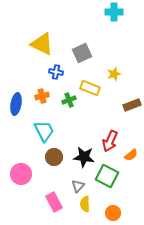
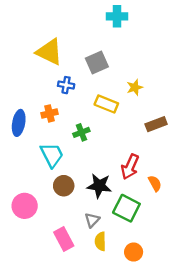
cyan cross: (114, 12) -> (117, 16), moved
green cross: (69, 100) -> (81, 132), moved
orange semicircle: (131, 155) -> (155, 183), turned -80

